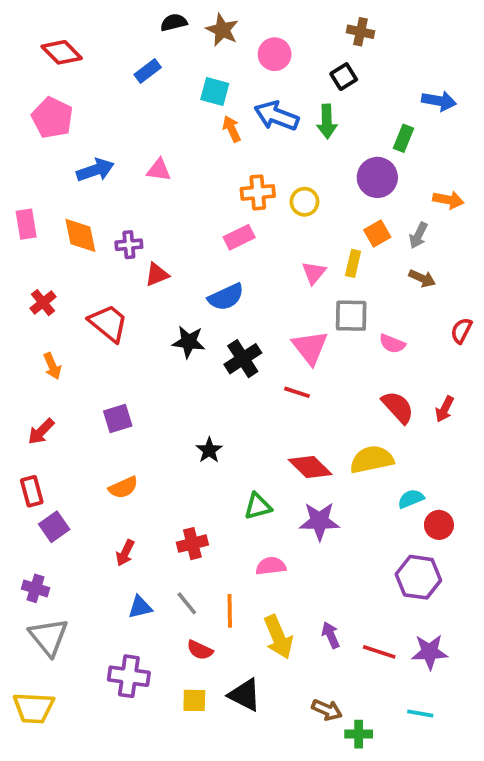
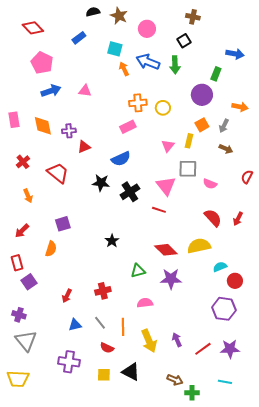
pink pentagon: (52, 118) -> (42, 63), moved
orange semicircle: (123, 488) -> (51, 249), moved, turned -49
red line: (379, 652) -> (203, 349), turned -54

